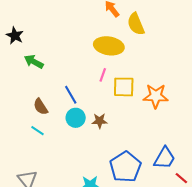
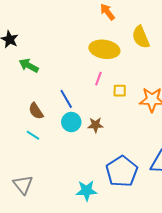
yellow semicircle: (136, 24) -> (141, 37), moved
yellow square: (124, 87) -> (120, 91), size x0.6

